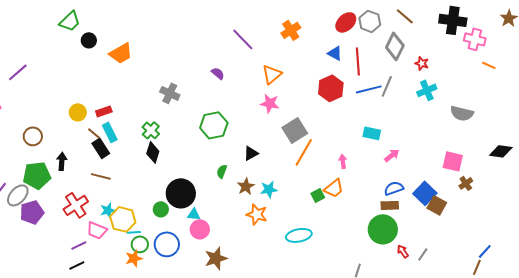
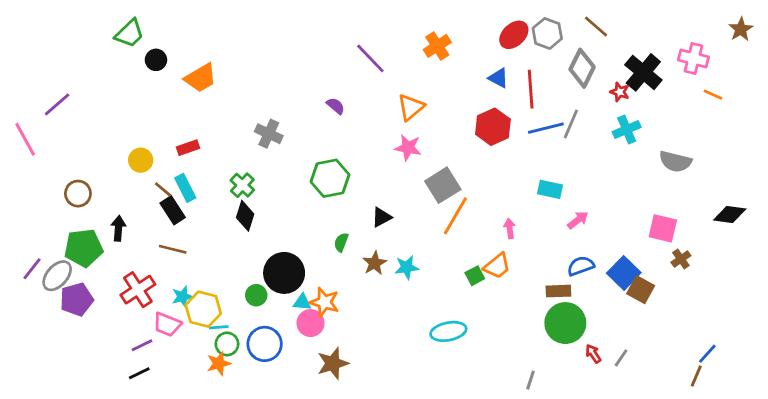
black cross: (453, 20) -> (643, 72), moved, turned 32
red rectangle: (104, 111) -> (188, 148), moved
brown rectangle: (390, 205) -> (558, 291), moved
orange star: (257, 214) -> (324, 302), moved

